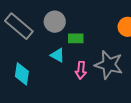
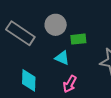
pink arrow: (81, 70) -> (70, 84), moved, turned 30

